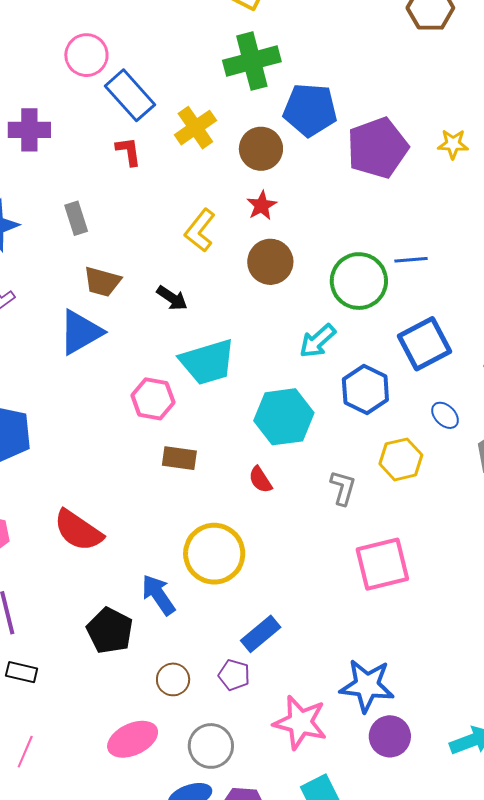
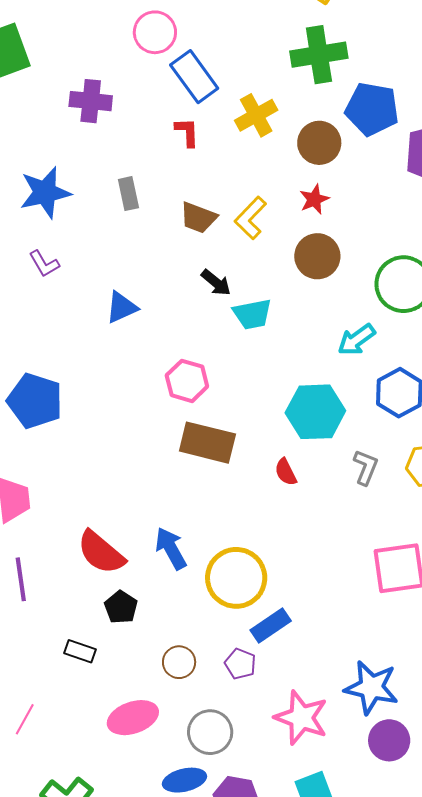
brown trapezoid: (102, 282) -> (198, 218), moved
blue triangle: (81, 332) -> (122, 307), size x0.7
cyan trapezoid: (207, 362) -> (252, 314), moved, size x0.7
brown rectangle: (179, 458) -> (207, 443), size x1.6
gray L-shape: (343, 488) -> (366, 467), moved
red semicircle: (78, 530) -> (101, 552), moved
yellow circle: (214, 554) -> (236, 578), moved
blue arrow: (158, 595) -> (171, 548), moved
black pentagon: (110, 631) -> (121, 607), size x0.7
black rectangle: (22, 672) -> (80, 651), moved

